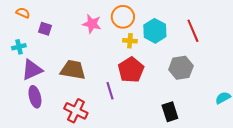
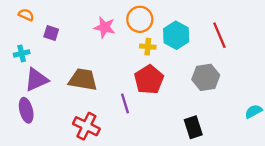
purple ellipse: (35, 97) -> (26, 110), moved

